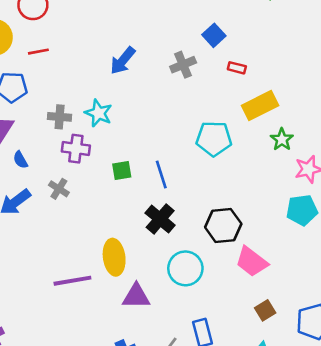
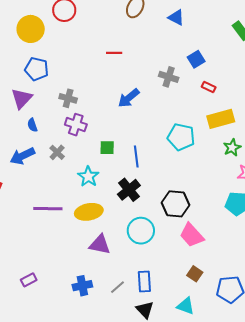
red line: (38, 52) -> (114, 53), moved
blue arrow: (123, 61) -> (129, 98), moved
gray cross: (183, 65) -> (169, 77), turned 30
cyan star: (99, 113) -> (88, 177), moved
yellow ellipse: (114, 257) -> (89, 212), turned 76
purple line: (72, 281) -> (48, 209), moved
brown square: (265, 310) -> (195, 274), turned -35

